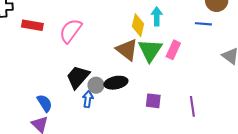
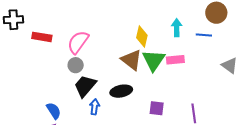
cyan arrow: (157, 16) -> (177, 28), moved
pink rectangle: (173, 50) -> (175, 60), turned 60
gray circle: (96, 85) -> (76, 65), moved

